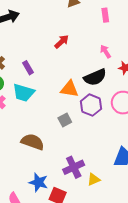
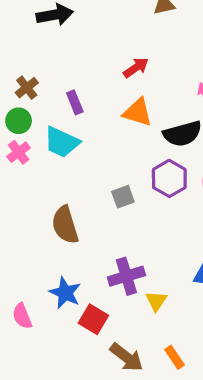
orange triangle: (69, 89) -> (138, 112), moved
brown semicircle: (33, 142) -> (65, 225), turned -135
yellow triangle: (94, 179) -> (156, 301), turned -40

